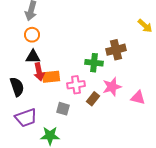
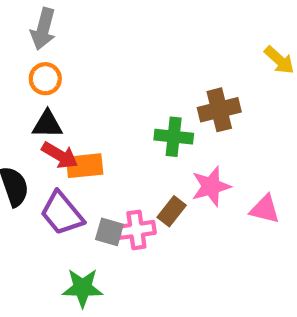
red arrow: (39, 72) -> (60, 155), turned -48
pink cross: (76, 85) -> (136, 230), moved
purple trapezoid: (26, 118) -> (62, 213), moved, turned 70

